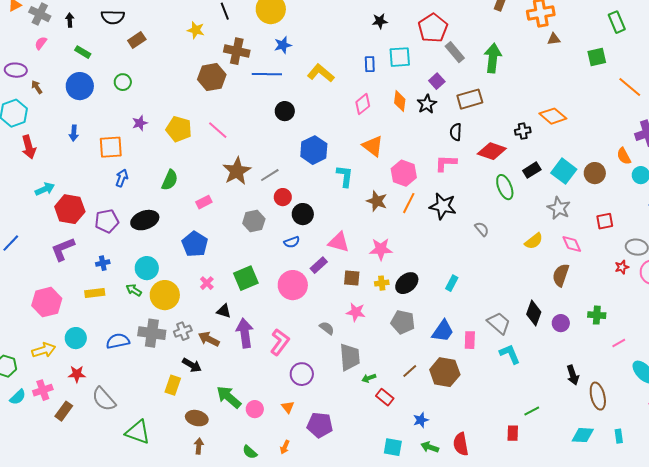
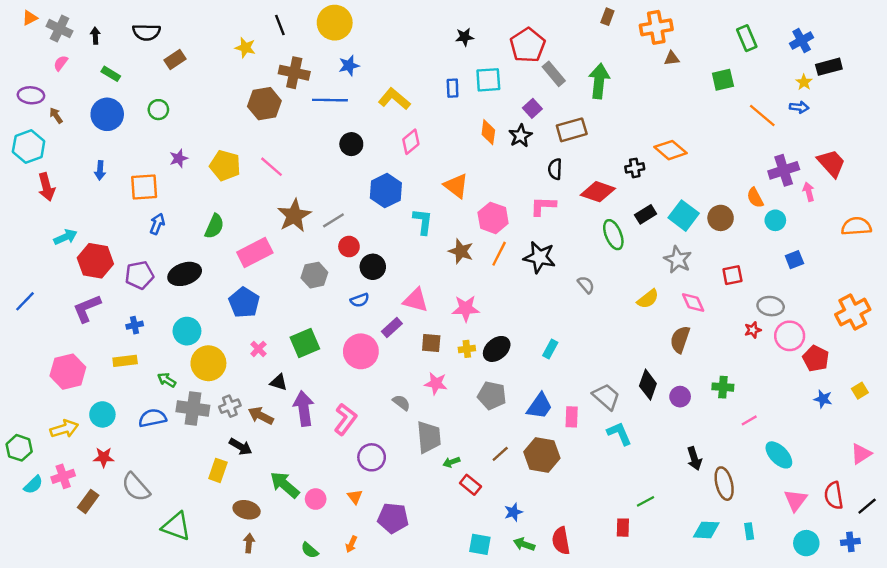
pink diamond: (363, 104) -> (411, 142), moved
pink rectangle: (204, 202) -> (255, 252), size x1.8
green arrow: (134, 290) -> (167, 380), moved

